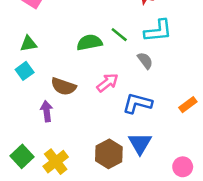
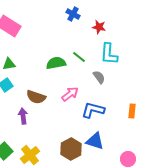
cyan L-shape: (158, 31) -> (109, 54), turned 100
orange rectangle: (188, 105) -> (132, 111), turned -48
blue triangle: (140, 143) -> (95, 141), turned -42

